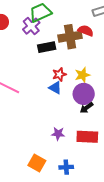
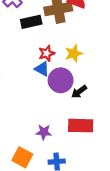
purple circle: (84, 94) -> (61, 80), moved
purple star: (58, 134) -> (44, 132), moved

